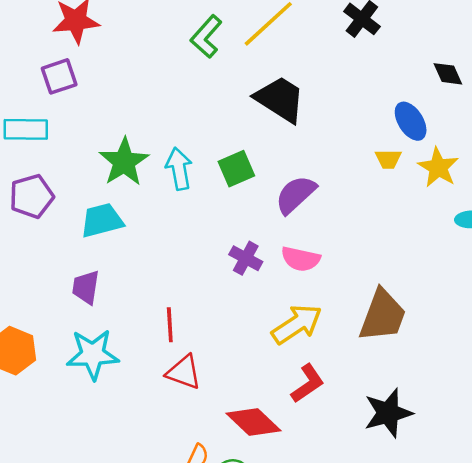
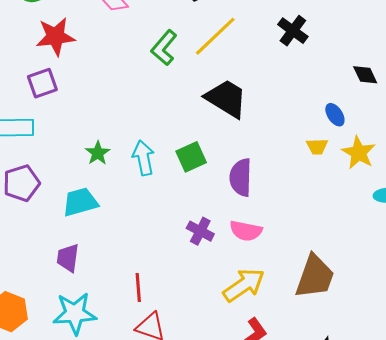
blue ellipse: (411, 121) -> (335, 115), size x0.7
green star: (124, 162) -> (98, 153), size x0.6
purple semicircle: (296, 195) -> (241, 177), turned -45

